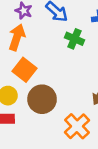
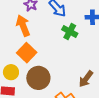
orange arrow: (17, 37) -> (23, 26), turned -45

